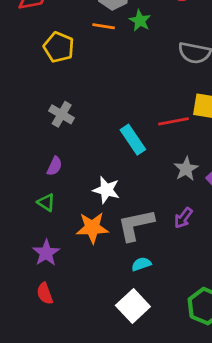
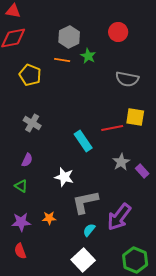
purple arrow: (183, 218) -> (119, 217), moved, size x1.8
orange star: (92, 228) -> (49, 218), moved, size x0.6
purple star: (46, 253) -> (21, 222), turned 30
cyan semicircle: (141, 264) -> (89, 230), turned -32

